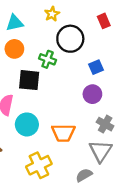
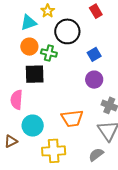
cyan triangle: (15, 23) -> (29, 23), moved
orange circle: (14, 49) -> (29, 47), moved
cyan circle: (27, 124) -> (33, 126), moved
yellow cross: (39, 165) -> (54, 151), turned 30

